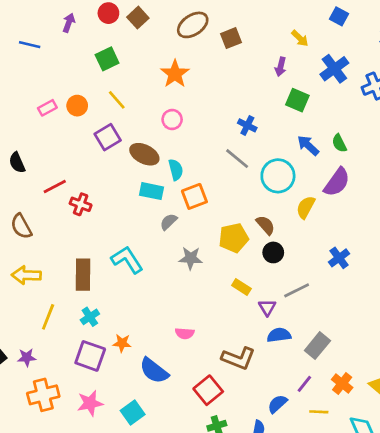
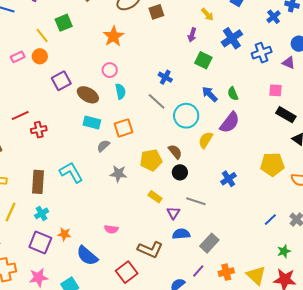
yellow line: (117, 100) -> (42, 35), moved
cyan semicircle: (176, 170) -> (120, 91), moved
red cross: (81, 204) -> (39, 130), turned -35
gray line: (297, 290) -> (196, 201), turned 42
orange cross: (342, 384) -> (226, 272), turned 35

